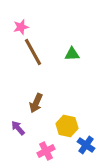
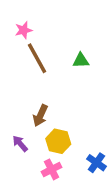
yellow hexagon: (67, 126) -> (58, 141), moved

